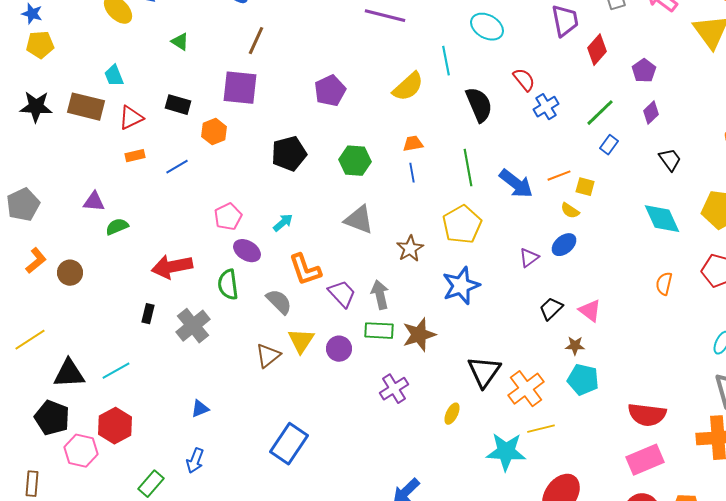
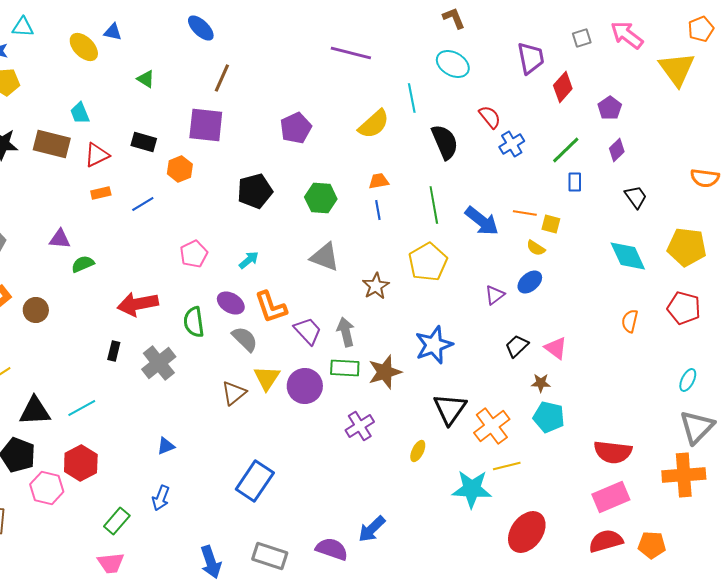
blue rectangle: (609, 145) -> (575, 182), turned -36
orange line: (559, 176) -> (525, 213), turned 30
purple ellipse: (247, 251) -> (231, 303), moved
blue star: (461, 286) -> (434, 345), moved
purple circle: (339, 349) -> (305, 386), size x1.4

